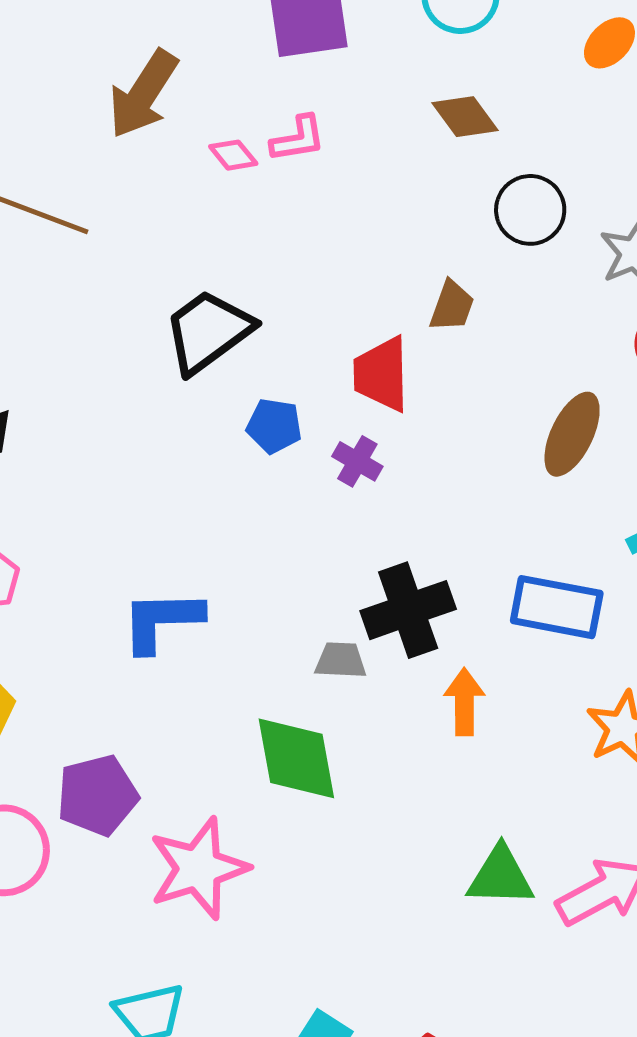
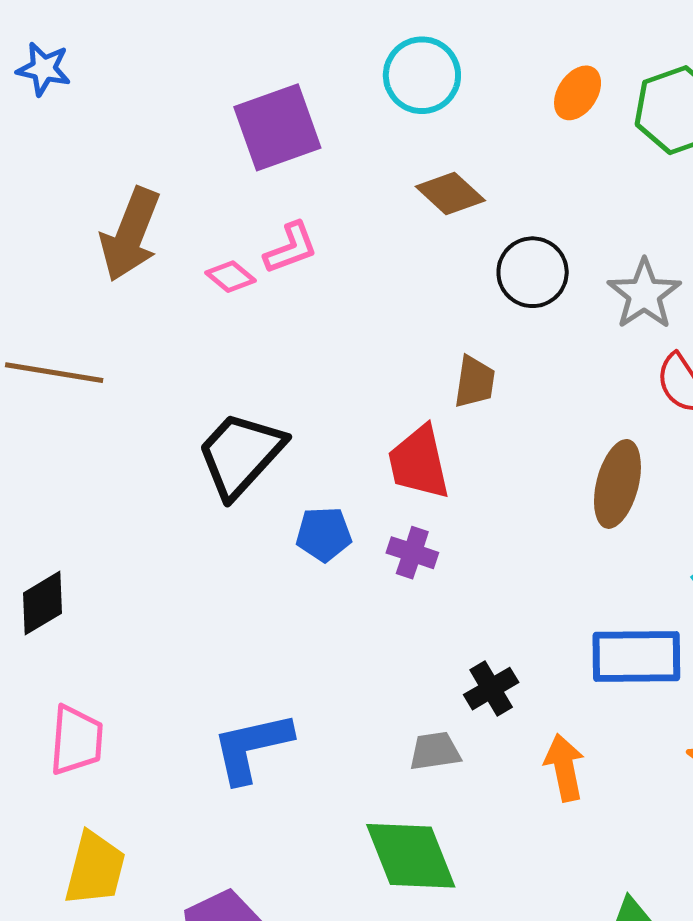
black cross: (408, 610) -> (491, 689), size x0.6

